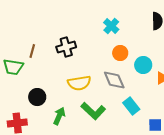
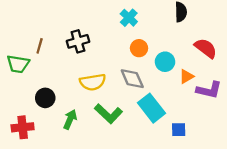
cyan rectangle: (131, 106) -> (151, 108), size x1.4

